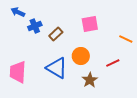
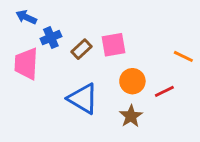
pink square: (90, 24) -> (114, 45), moved
orange circle: (81, 56) -> (132, 81), moved
pink trapezoid: (18, 72) -> (26, 64), moved

